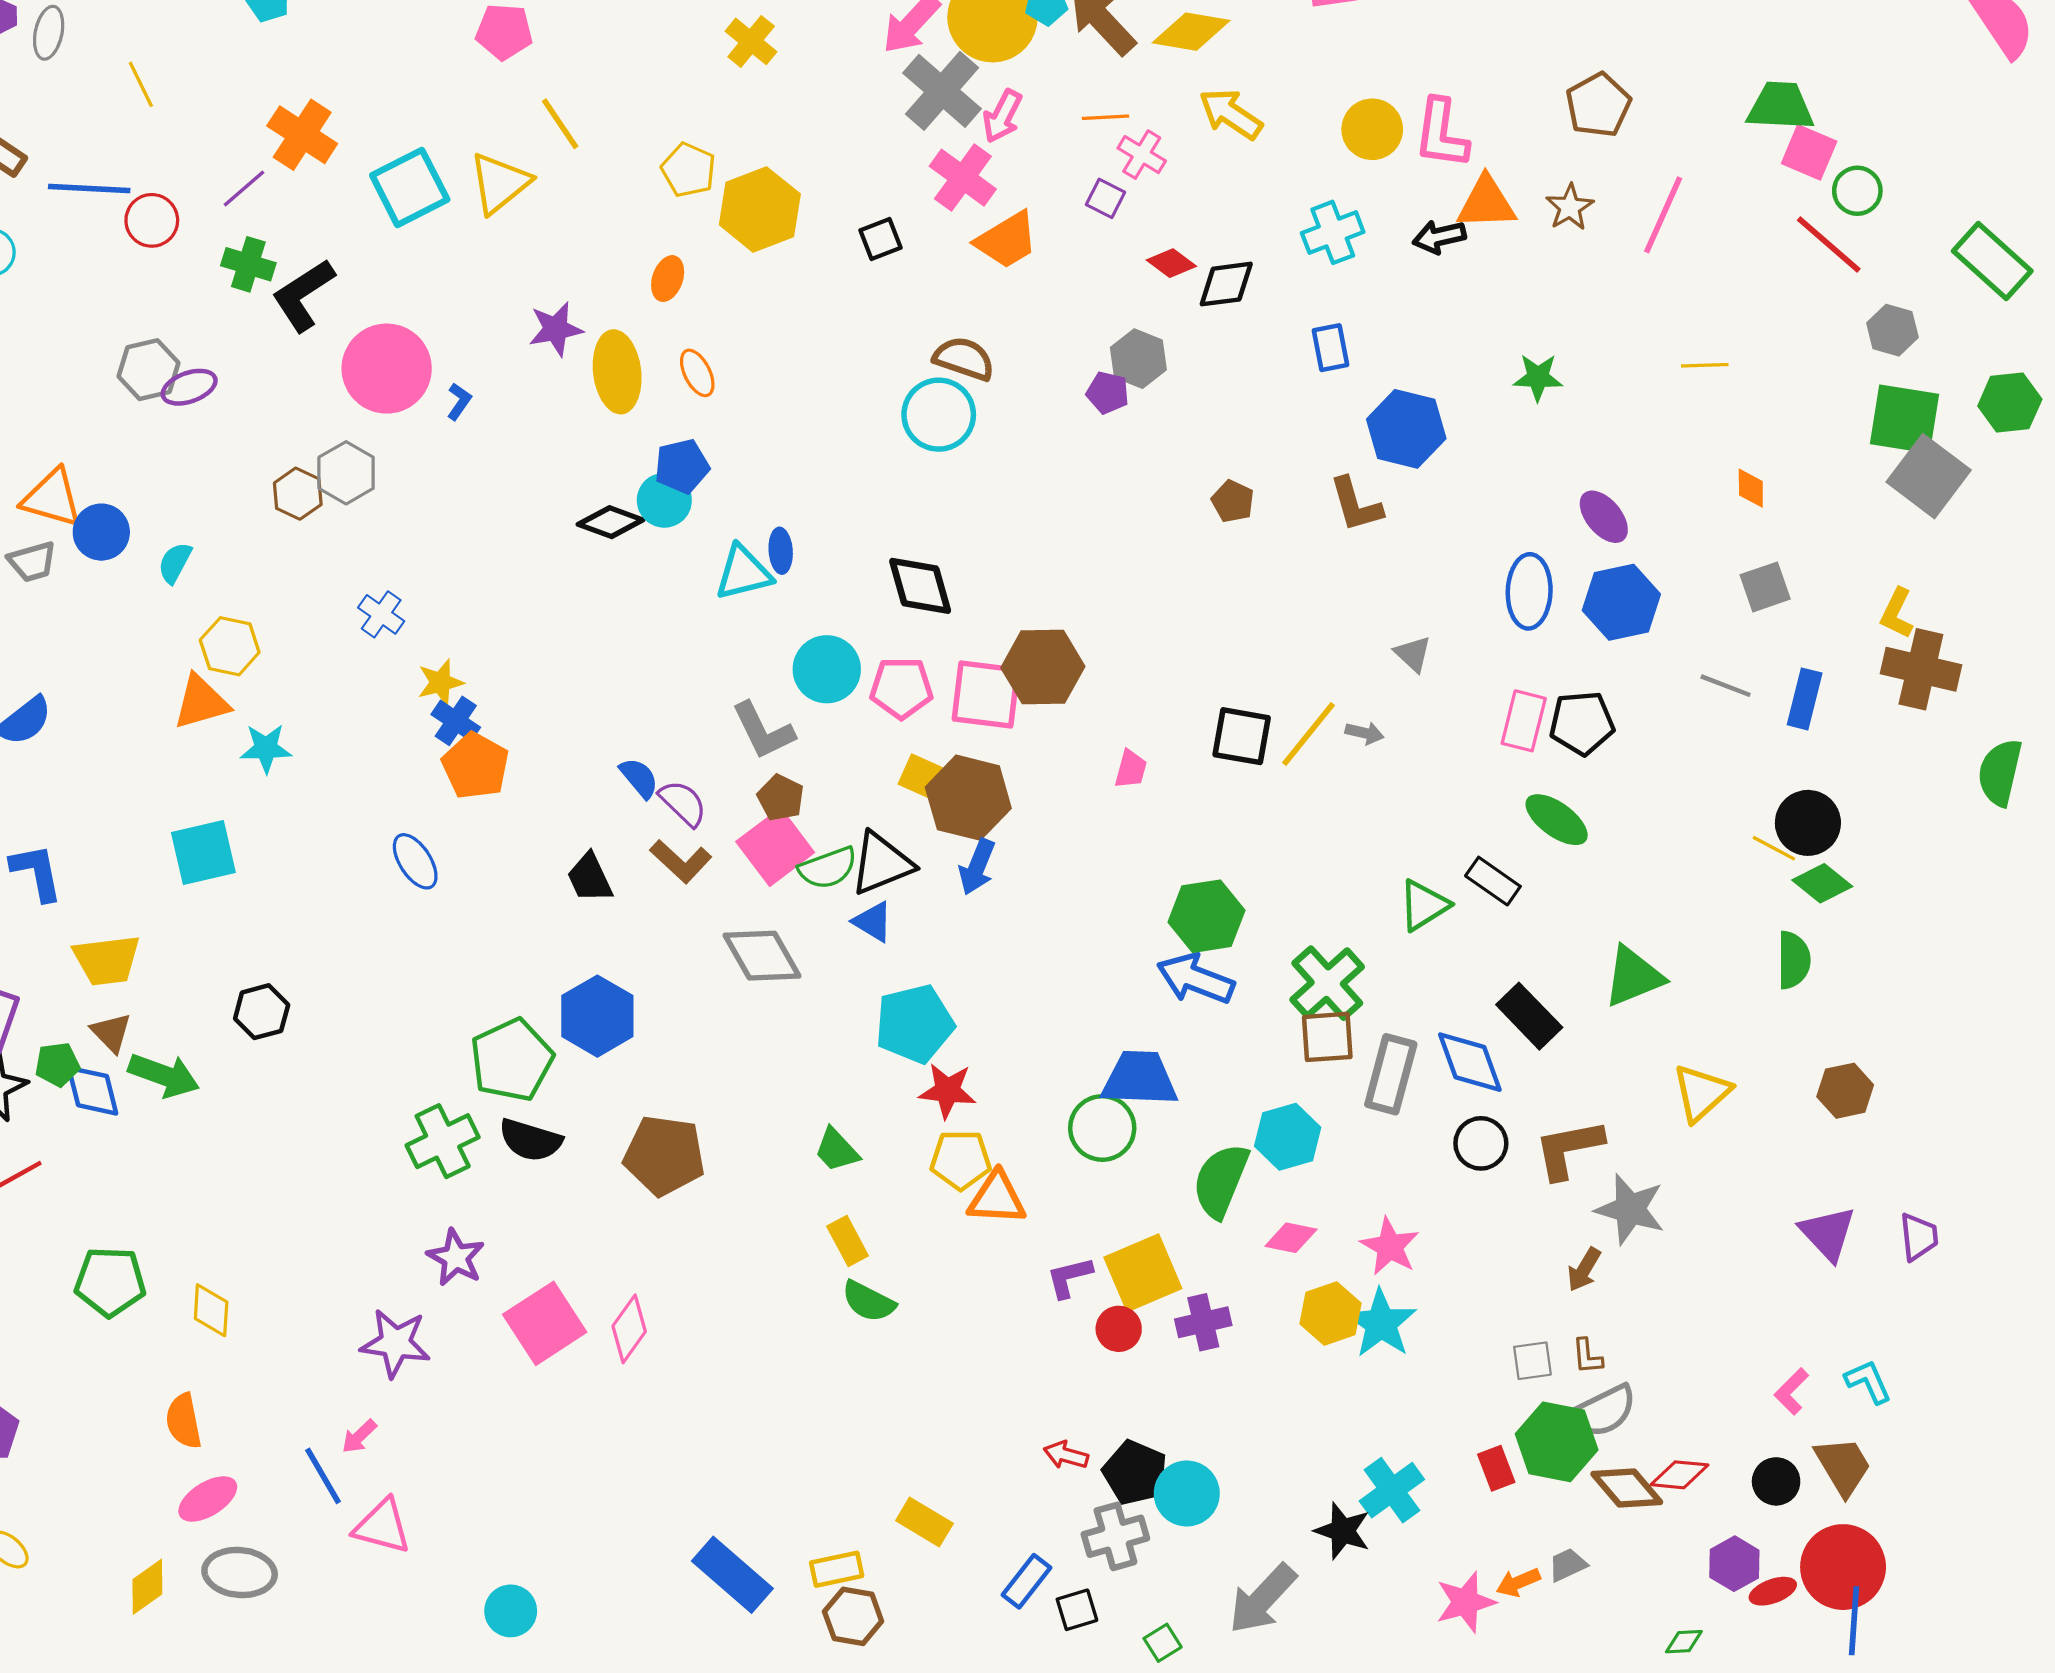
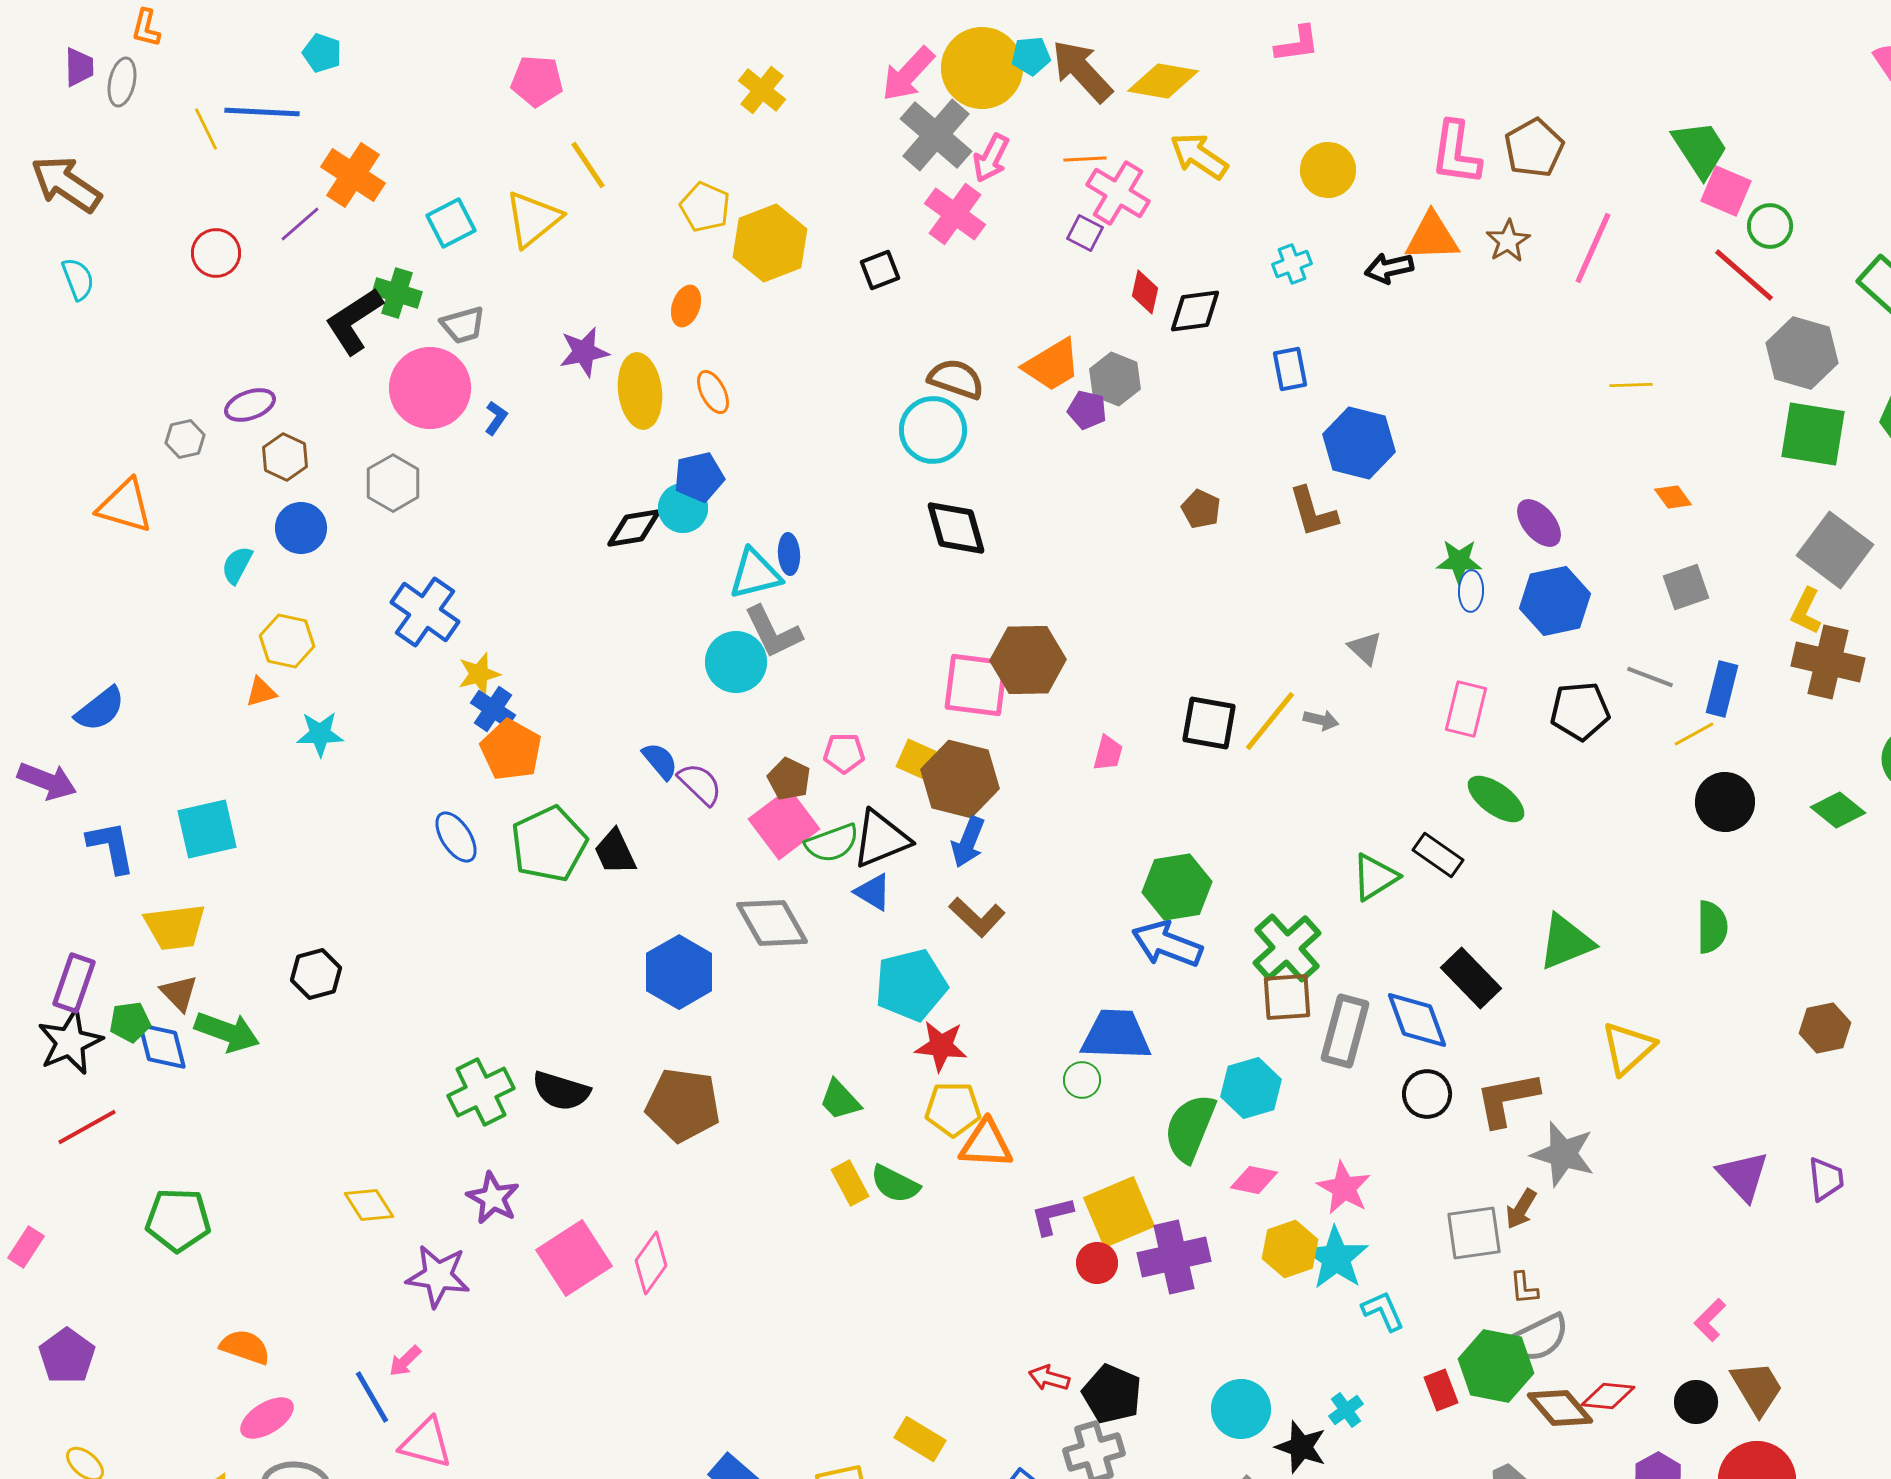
green trapezoid: (1780, 106) -> (1700, 149), turned 54
pink L-shape: (1441, 134) -> (1456, 153), moved
pink cross: (1142, 155) -> (1118, 193), size x1.4
cyan square: (410, 187) -> (451, 223), size x0.7
blue line: (89, 189) -> (262, 112), moved
cyan cross: (1333, 232) -> (1292, 264), size x0.7
orange trapezoid: (1007, 240) -> (1052, 365), moved
red diamond: (1171, 263) -> (1145, 292), turned 66
green cross: (248, 264) -> (397, 293), moved
gray hexagon: (1892, 330) -> (1802, 353), size x1.5
gray hexagon: (148, 370) -> (185, 439), moved, size x0.7
green star: (1538, 377) -> (1459, 561), moved
gray square: (1929, 476) -> (1835, 550), moved
orange diamond: (1751, 488) -> (1673, 497), turned -36
brown hexagon: (298, 494) -> (285, 457), moved
black diamond: (611, 522) -> (634, 528), turned -30
blue circle: (101, 532) -> (301, 528), moved
gray trapezoid: (32, 562) -> (463, 325), moved
black diamond: (920, 586) -> (956, 528), moved
blue ellipse: (1529, 591) -> (1471, 591), size x0.6
blue cross: (381, 614) -> (425, 612), size x1.6
cyan circle: (827, 669) -> (736, 662), moved
pink pentagon: (901, 688) -> (844, 753), moved, size x0.7
orange triangle: (201, 702) -> (261, 692), size x0.6
black pentagon: (1582, 723) -> (1580, 711), moved
gray L-shape: (763, 731) -> (773, 632), moved
yellow line: (1774, 848) -> (1694, 734), moved, turned -57
cyan square: (203, 853) -> (207, 829), moved
brown L-shape: (681, 861) -> (977, 917), moved
green diamond: (1822, 883) -> (1838, 810), moved
blue hexagon: (597, 1016) -> (679, 972), moved
green pentagon: (512, 1060) -> (549, 844), moved
brown hexagon: (1845, 1091) -> (1825, 1028), moved
green circle: (1102, 1128) -> (1082, 1080), size x0.6
green semicircle: (868, 1301) -> (895, 1184), moved
yellow diamond: (211, 1310) -> (369, 1205), moved, turned -36
purple cross: (1203, 1322) -> (1174, 1257), size x1.4
gray square: (1532, 1361) -> (1474, 1233), moved, size x1.5
cyan L-shape: (1868, 1382) -> (1383, 1311), moved
orange semicircle: (184, 1421) -> (245, 1347), turned 120
cyan cross: (1392, 1490) -> (1346, 1410), size x0.6
cyan circle: (1187, 1493) -> (1241, 1409), moved

